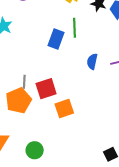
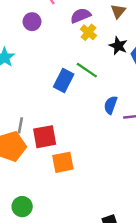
green line: (74, 28) -> (87, 70), turned -60
blue semicircle: (92, 61) -> (111, 105), moved

